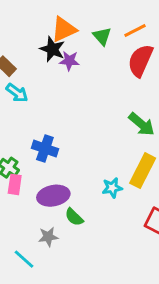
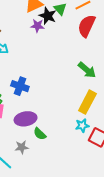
black star: (52, 49) -> (48, 16), moved
cyan star: (112, 188) -> (82, 126), moved

